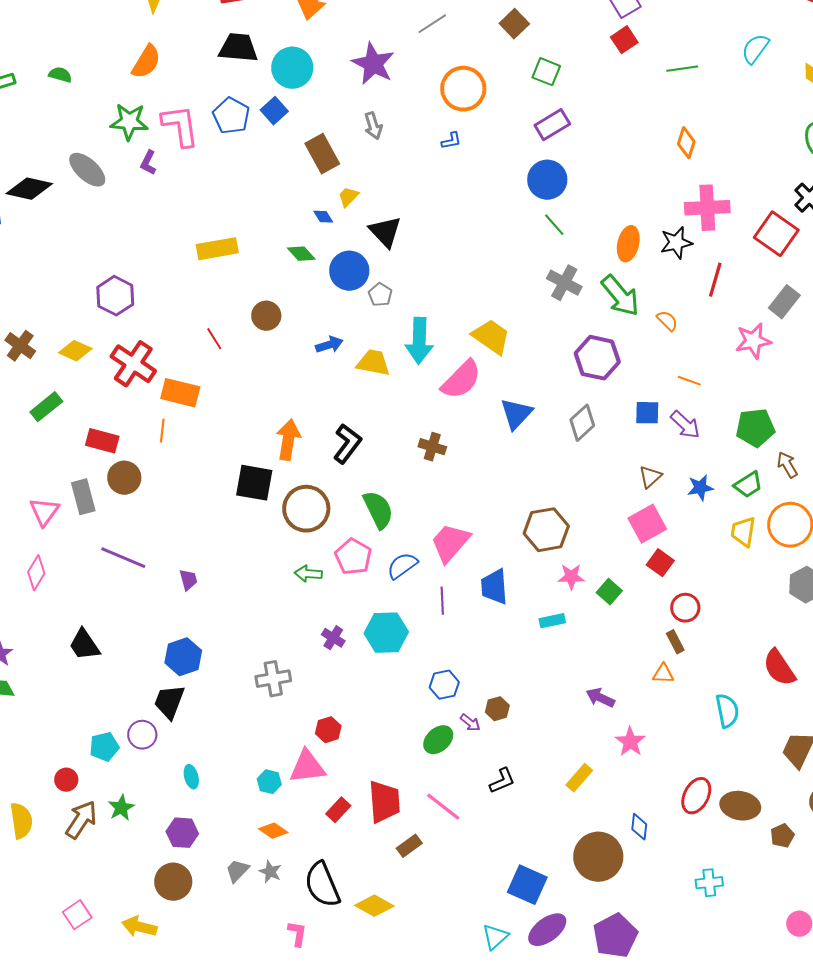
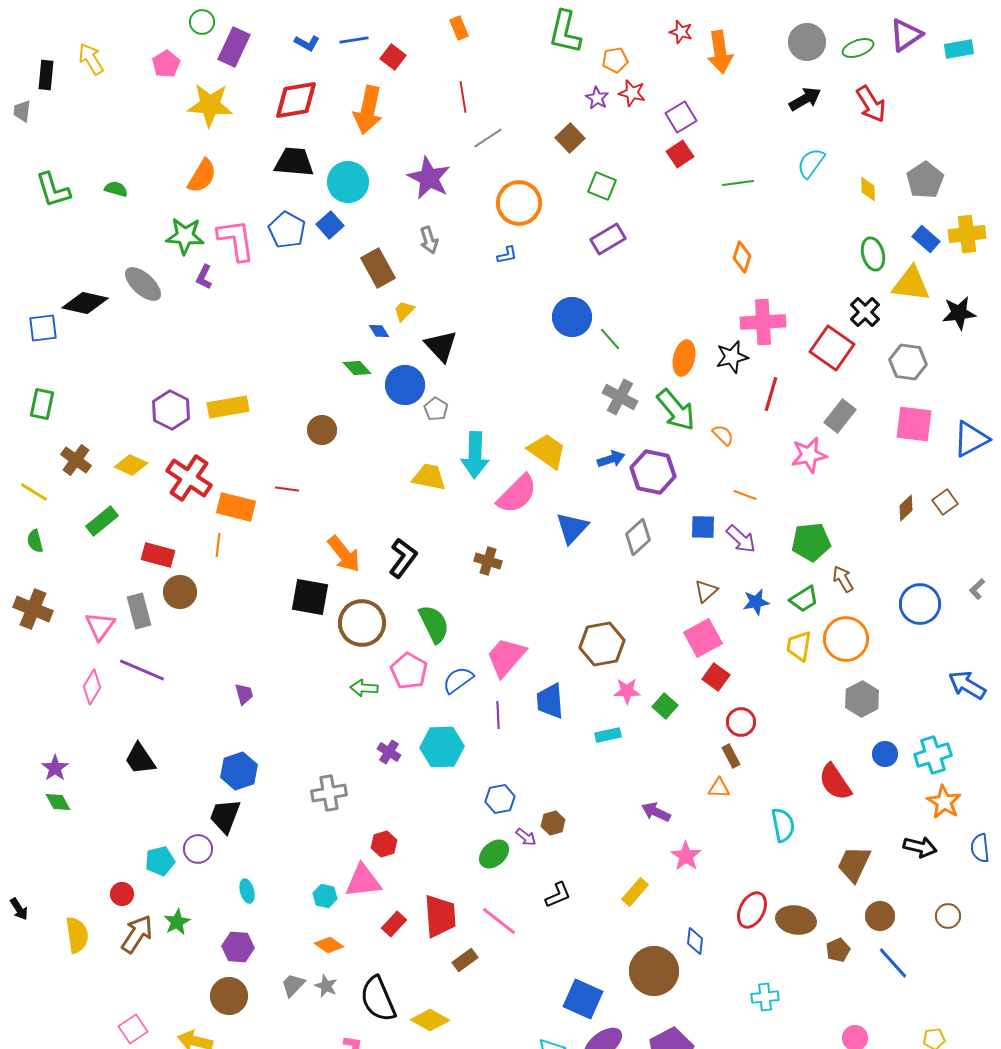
blue circle: (547, 180) -> (572, 317), moved
yellow rectangle: (217, 249) -> (228, 407), moved
red line: (214, 339) -> (287, 489), moved, turned -50
blue arrow: (329, 345) -> (611, 459), moved
orange arrow: (288, 440) -> (344, 554), turned 132
purple line: (123, 558) -> (142, 670), moved

